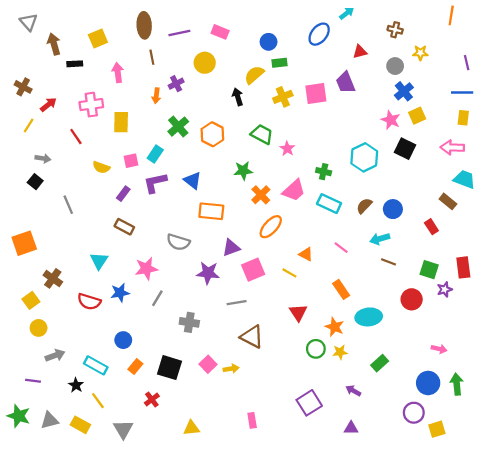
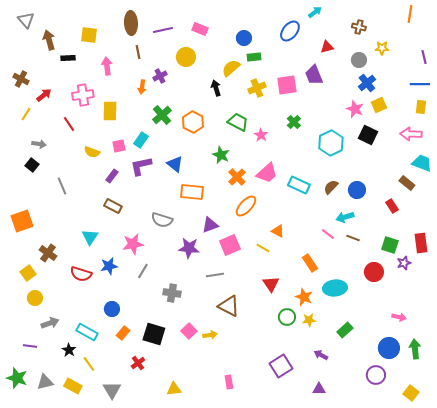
yellow square: (98, 39) -> (89, 35), turned 30
green star: (243, 171) -> (221, 155), turned 30
green cross: (324, 172) -> (294, 122), moved, turned 32
pink line: (341, 248) -> (328, 234), moved
yellow square: (437, 429) -> (411, 393), moved, turned -35

